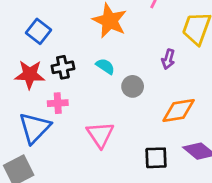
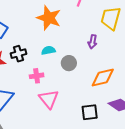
cyan semicircle: (105, 66) -> (48, 50), turned -40
pink cross: (58, 103) -> (37, 76), moved

